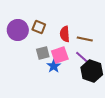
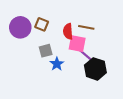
brown line: (85, 39) -> (86, 27), moved
pink square: (60, 55) -> (77, 44), moved, turned 30

